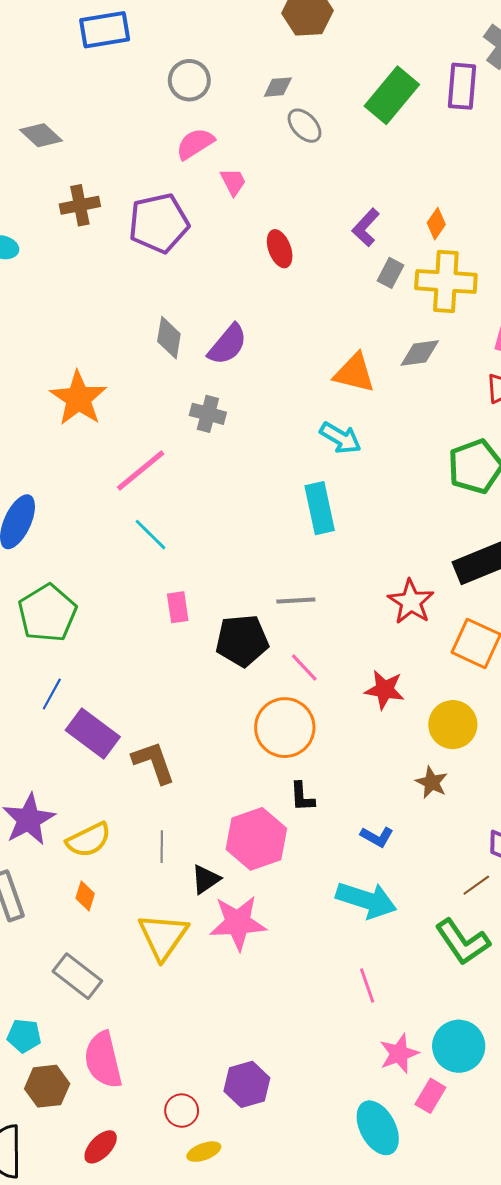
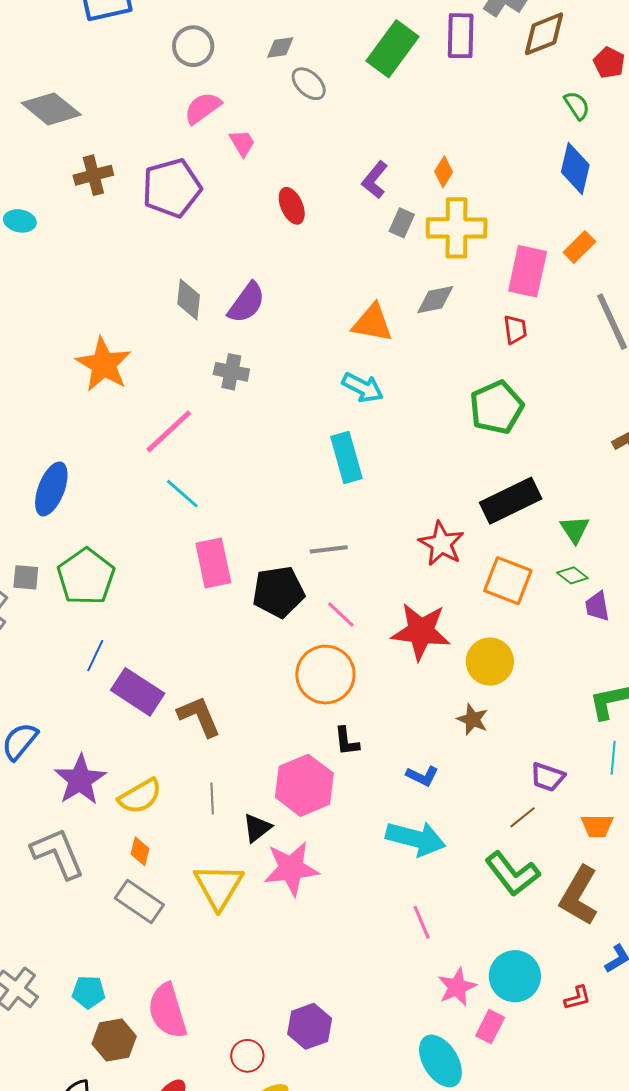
gray diamond: (41, 135) -> (51, 109), size x1.4
pink rectangle: (178, 607) -> (213, 563), size x1.6
red star: (385, 690) -> (421, 631), size x1.5
gray rectangle: (77, 976) -> (139, 902), moved

